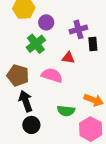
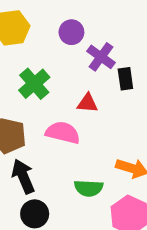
purple circle: (46, 22) -> (71, 32), moved
purple cross: (78, 29) -> (101, 57), turned -36

